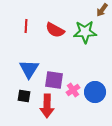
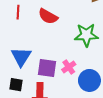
green star: (85, 32) -> (86, 35), moved
pink cross: (73, 90) -> (69, 67), moved

